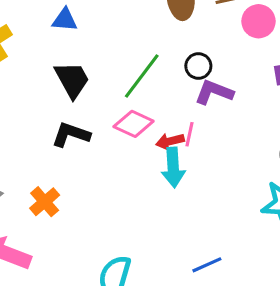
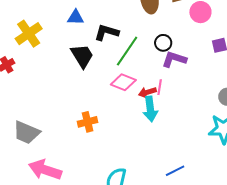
black L-shape: (71, 135) -> (107, 32), moved
orange cross: (45, 202) -> (88, 122), moved, turned 30

